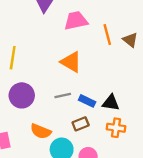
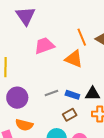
pink trapezoid: (76, 21) -> (44, 46), moved
orange triangle: (71, 62) -> (74, 59), moved
orange semicircle: (41, 131) -> (24, 125), moved

